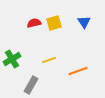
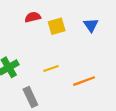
red semicircle: (34, 23) -> (33, 17), moved
gray rectangle: (31, 85) -> (30, 97), turned -54

